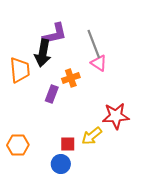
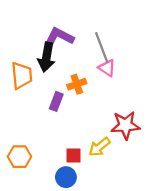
purple L-shape: (55, 34) -> (59, 37), turned -140

